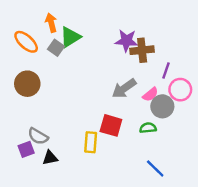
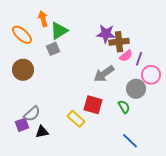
gray square: (56, 48) -> (53, 49), moved, turned 32
pink semicircle: (150, 94) -> (126, 56), moved
green semicircle: (148, 128) -> (124, 107), turned 64
gray semicircle: (38, 136) -> (32, 114), turned -72
yellow rectangle: (91, 142) -> (76, 119), turned -54

